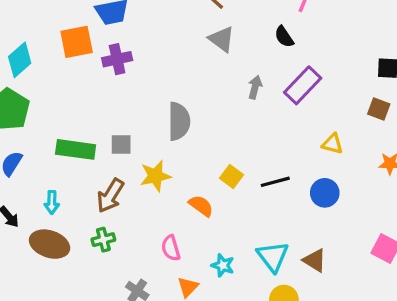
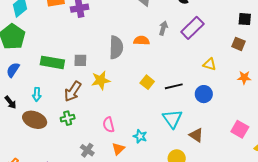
orange semicircle: (201, 206) -> (142, 41), moved, turned -35
cyan triangle: (273, 257) -> (172, 119), moved

